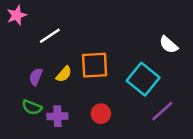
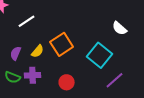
orange square: (95, 65) -> (62, 44), turned -30
purple cross: (57, 116) -> (33, 75), moved

